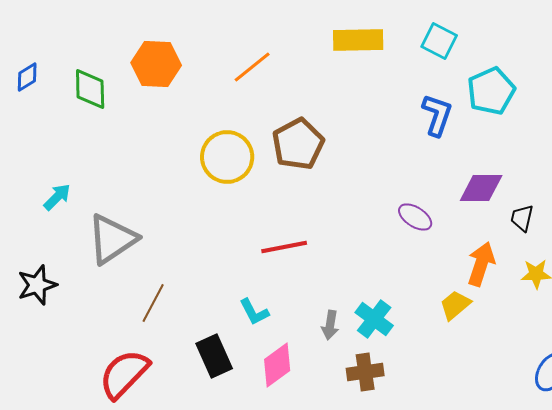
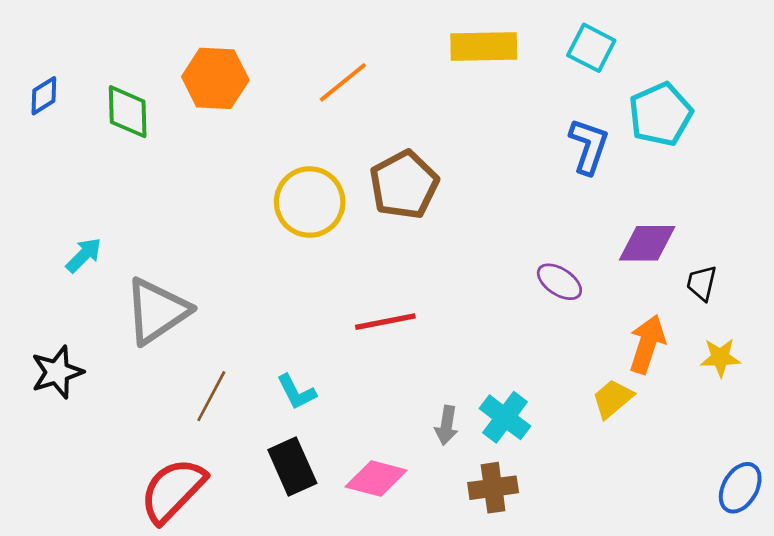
cyan L-shape: (254, 312) -> (296, 392), moved
pink diamond: (277, 365) -> (376, 478), turned 51

